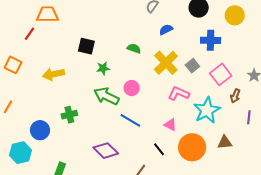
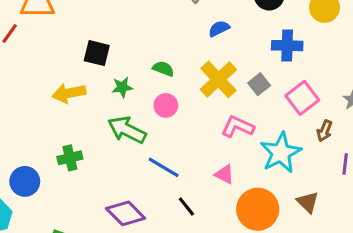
green semicircle: (134, 48) -> (163, 69), moved
yellow arrow: (53, 74) -> (69, 93), moved
pink circle: (132, 88) -> (166, 105), moved
brown triangle: (225, 142) -> (308, 202), turned 49
black line: (159, 149) -> (186, 206), moved

